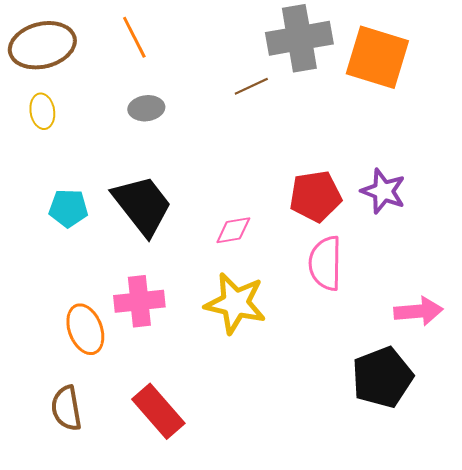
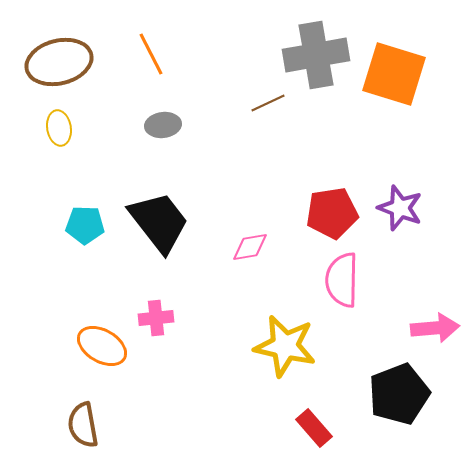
pink cross: (139, 301) -> (156, 318), size x0.7
yellow star: (235, 303) -> (285, 346), moved
orange ellipse: (85, 329) -> (102, 346), turned -39
red rectangle: (158, 411) -> (314, 428), moved, size x0.7

